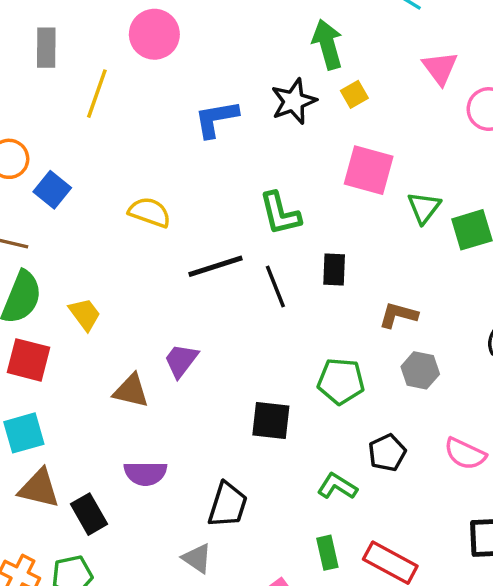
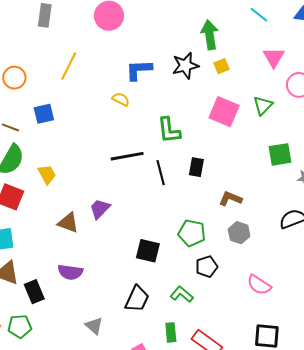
yellow line: (97, 94) -> (69, 66), moved
blue square: (52, 190) -> (44, 114), moved, turned 30
green triangle: (424, 208) -> (263, 105), moved
yellow semicircle: (149, 212) -> (121, 99), moved, size x0.7
black pentagon: (387, 453) -> (207, 267), moved
black trapezoid: (228, 505) -> (137, 299), moved

